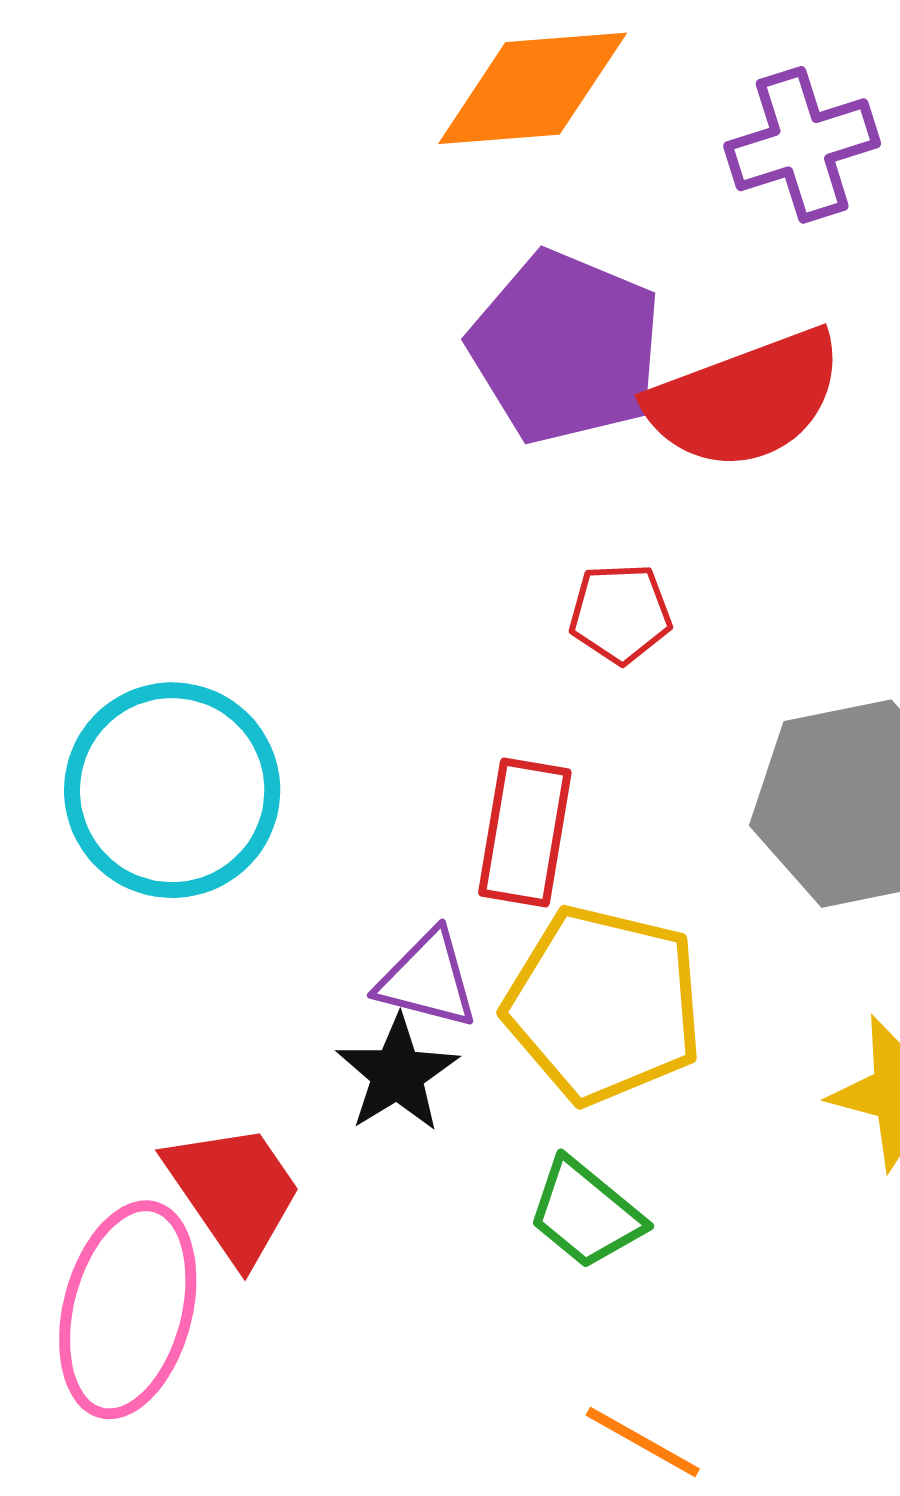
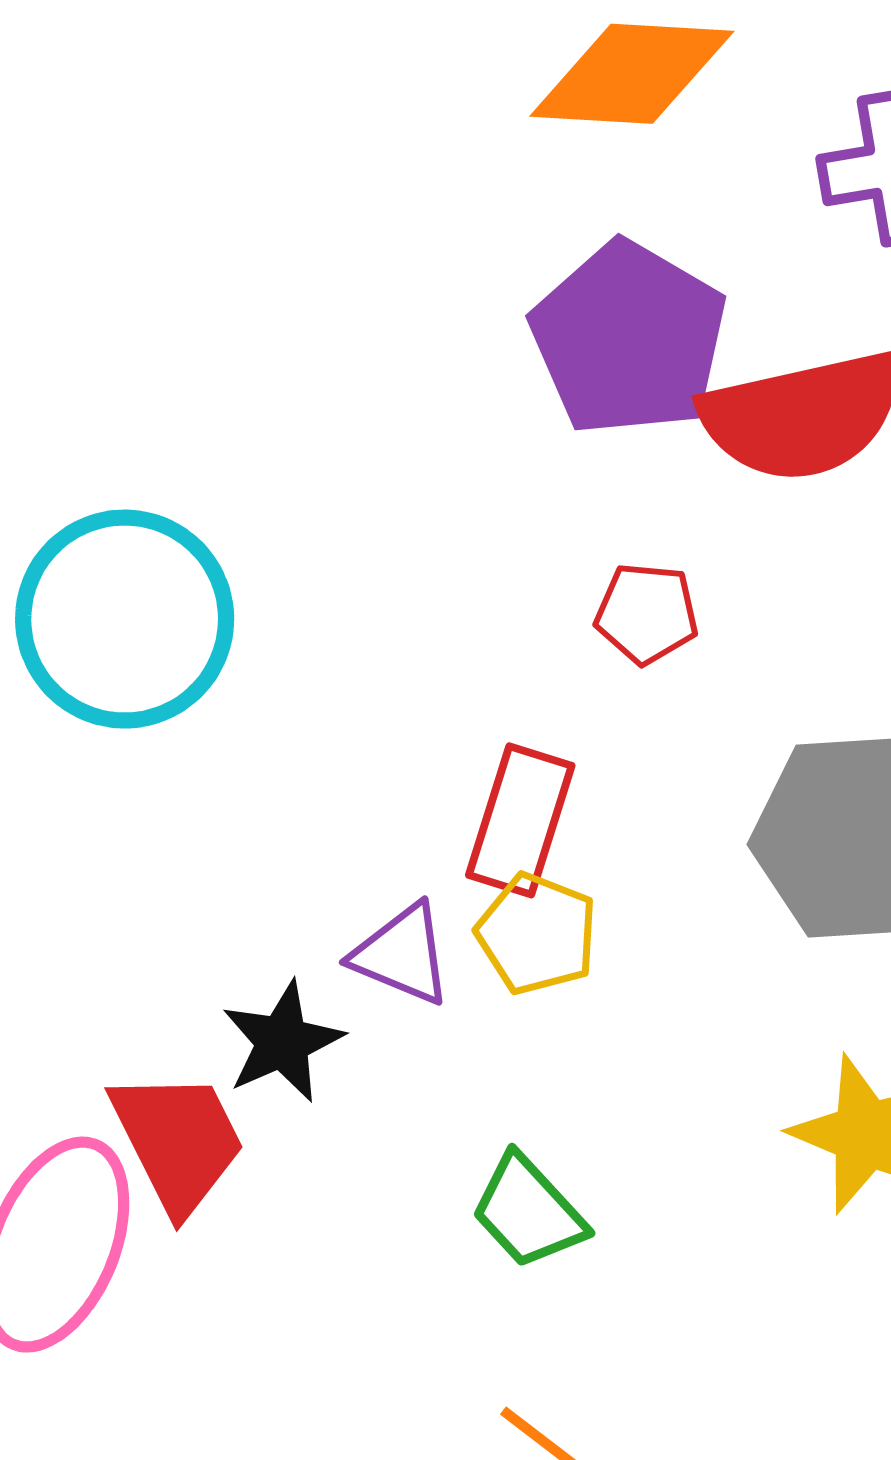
cyan circle: (172, 790) -> (125, 619), moved
yellow pentagon: (604, 1005) -> (537, 934), moved, size x0.6
black star: (397, 1074) -> (283, 1042), moved

